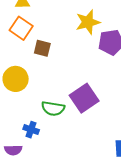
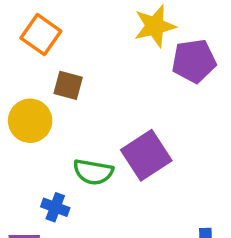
brown square: (42, 48) -> (68, 85), moved

